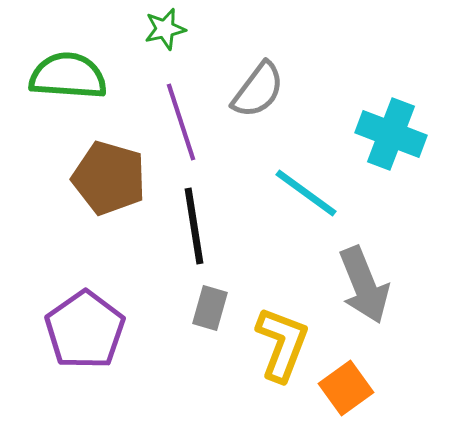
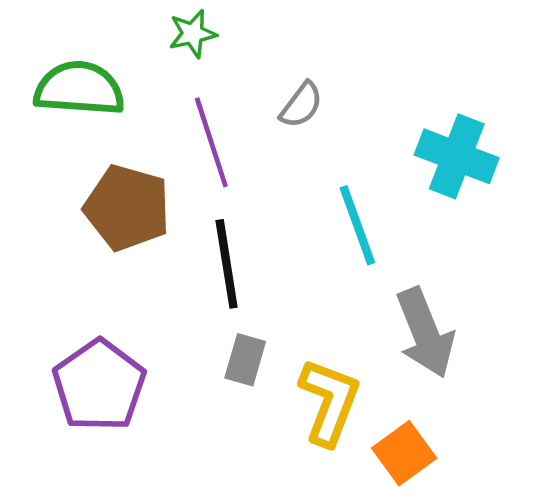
gray semicircle: (258, 90) -> (301, 105), size x0.7
cyan line: (306, 193) -> (357, 225), turned 34

